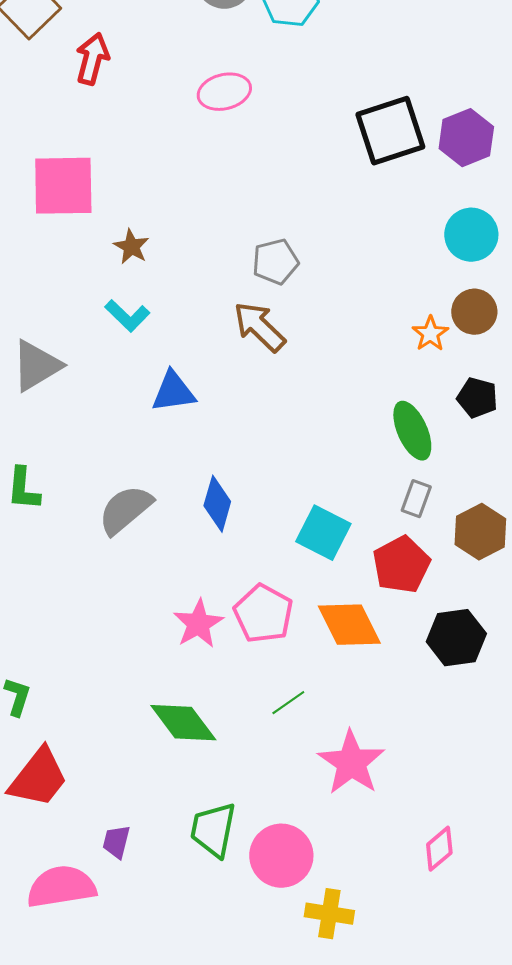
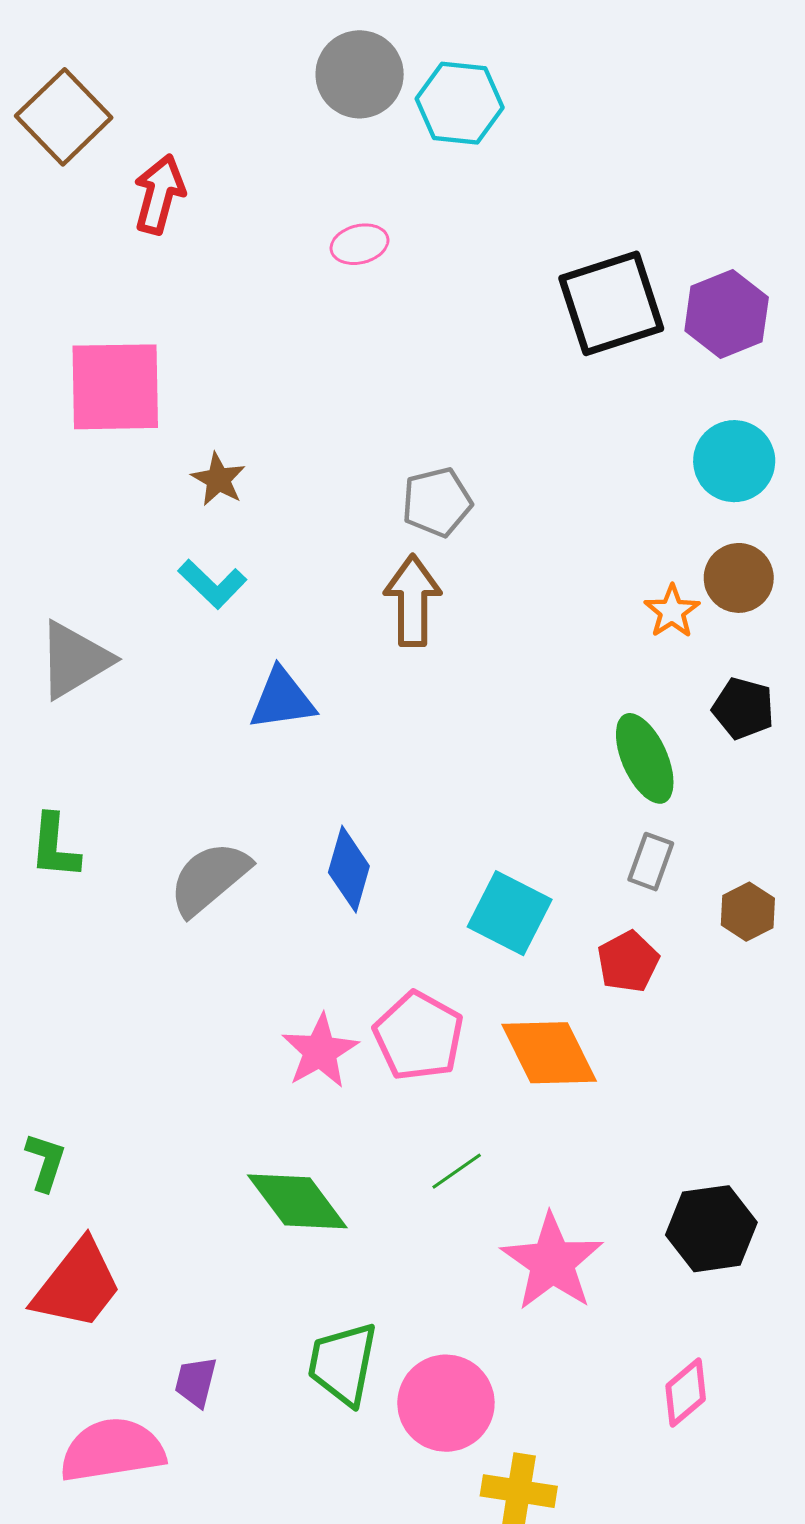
pink ellipse: (224, 92) -> (360, 244), size x0.7
brown arrow: (259, 327) -> (413, 601), turned 46
brown hexagon: (480, 532) -> (748, 912), size x0.7
red pentagon: (401, 565) -> (628, 962), size x0.7
black hexagon: (456, 638) -> (711, 1229), moved

